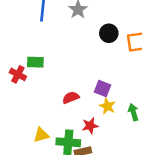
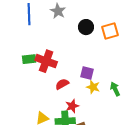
red cross: (18, 74) -> (46, 61), moved, size x1.5
red star: (90, 126) -> (72, 106), moved

